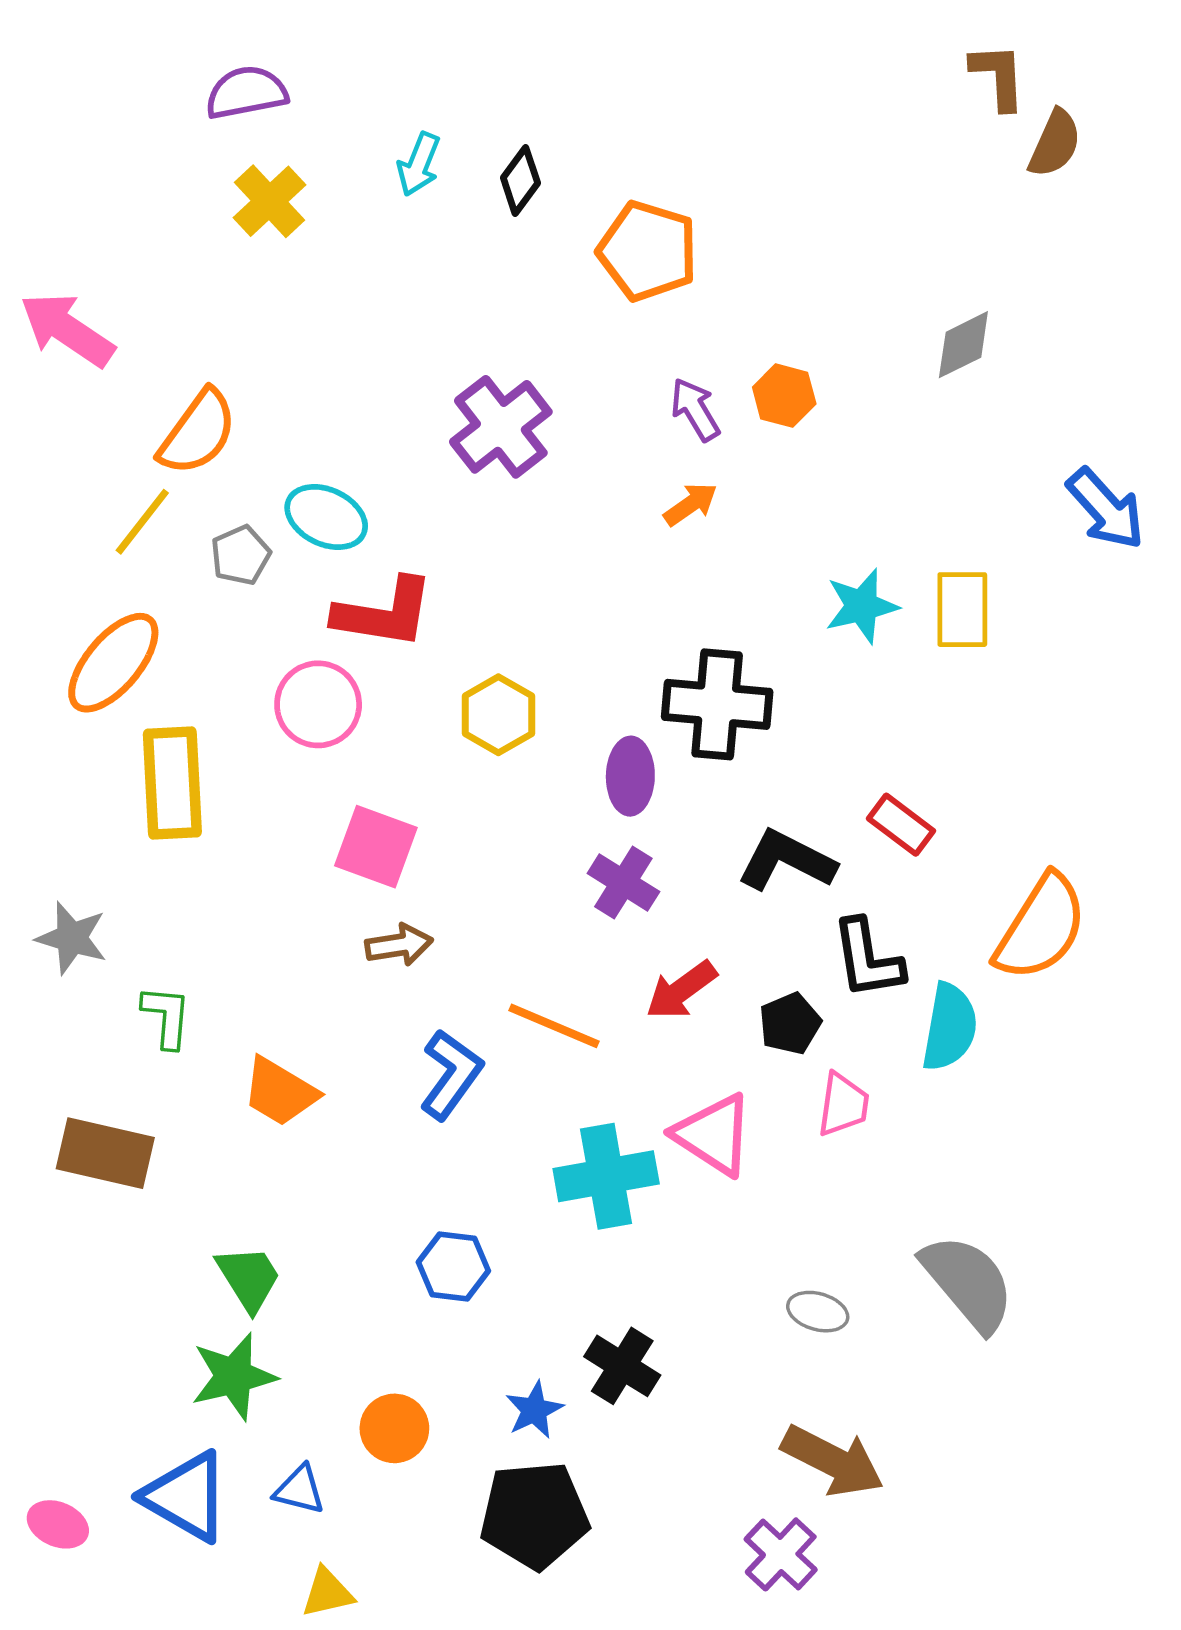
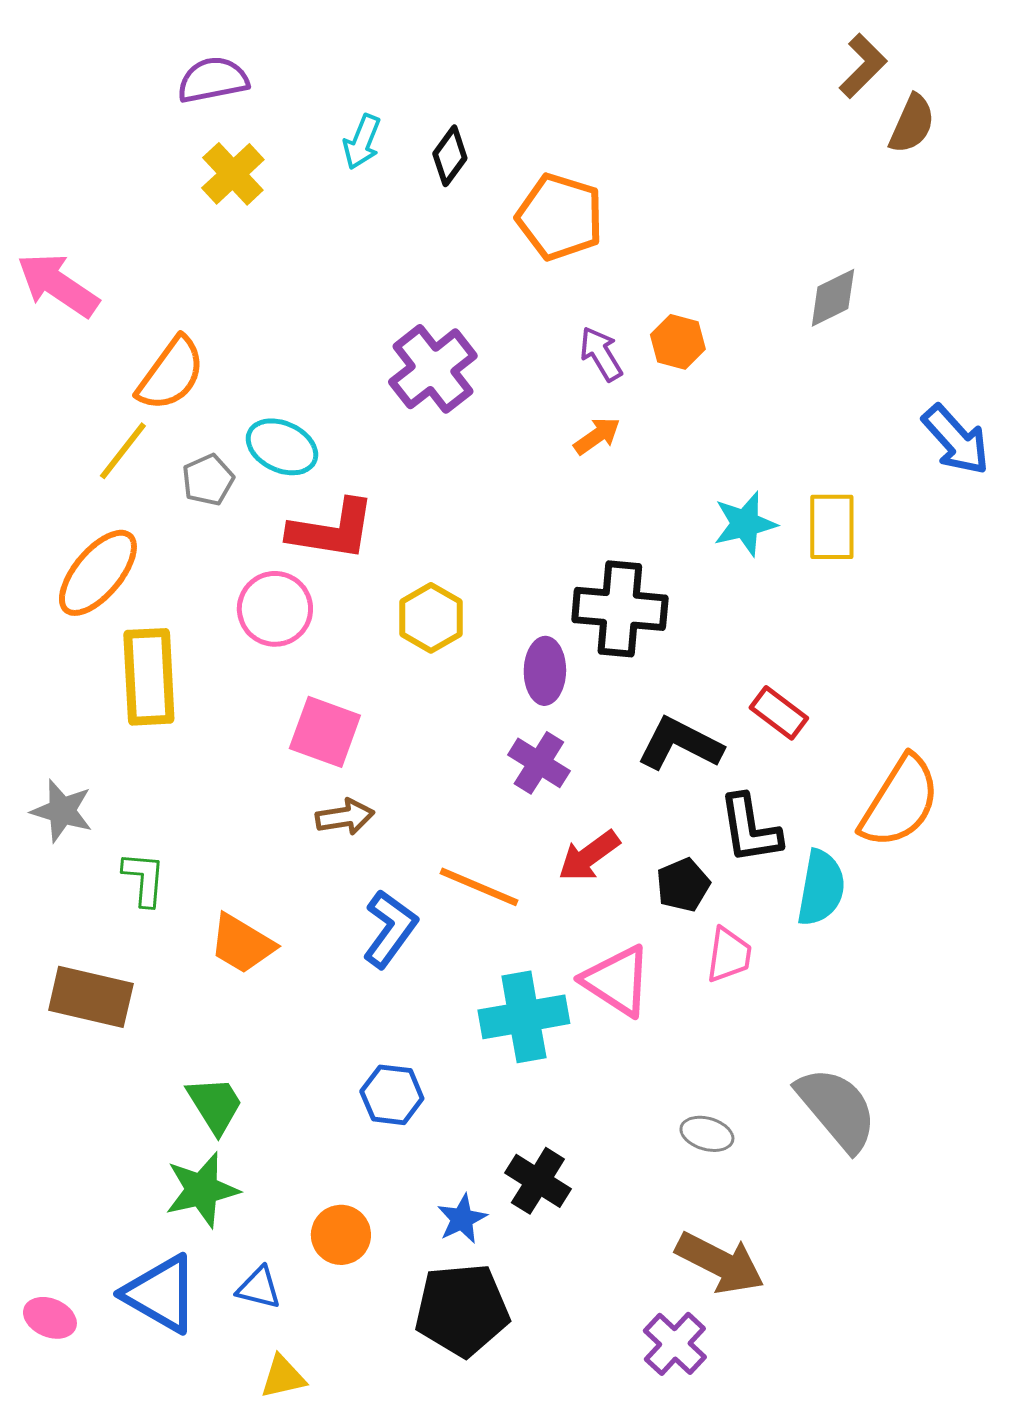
brown L-shape: (998, 76) -> (863, 66), turned 48

